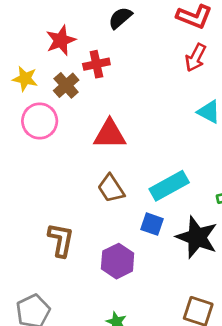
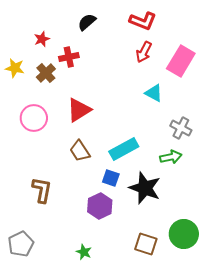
red star: (61, 40) -> (42, 39), size x0.7
pink circle: (40, 121) -> (34, 118), moved
red triangle: (110, 134) -> (79, 110), turned -32
purple hexagon: (118, 261) -> (100, 206), moved

